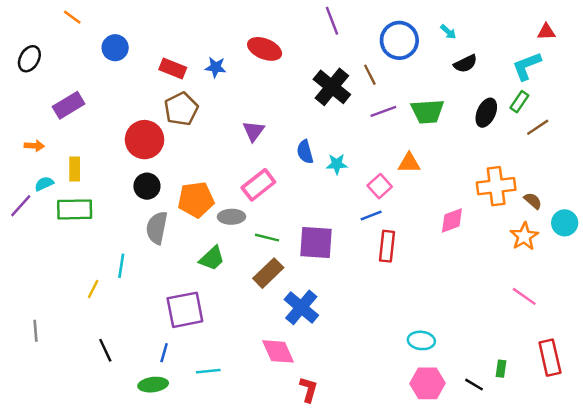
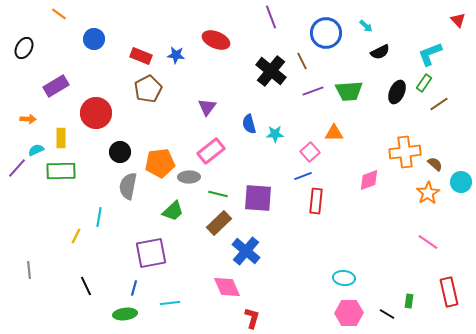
red triangle: (546, 32) -> (458, 20), moved, turned 49
red circle: (145, 140) -> (96, 113), moved

